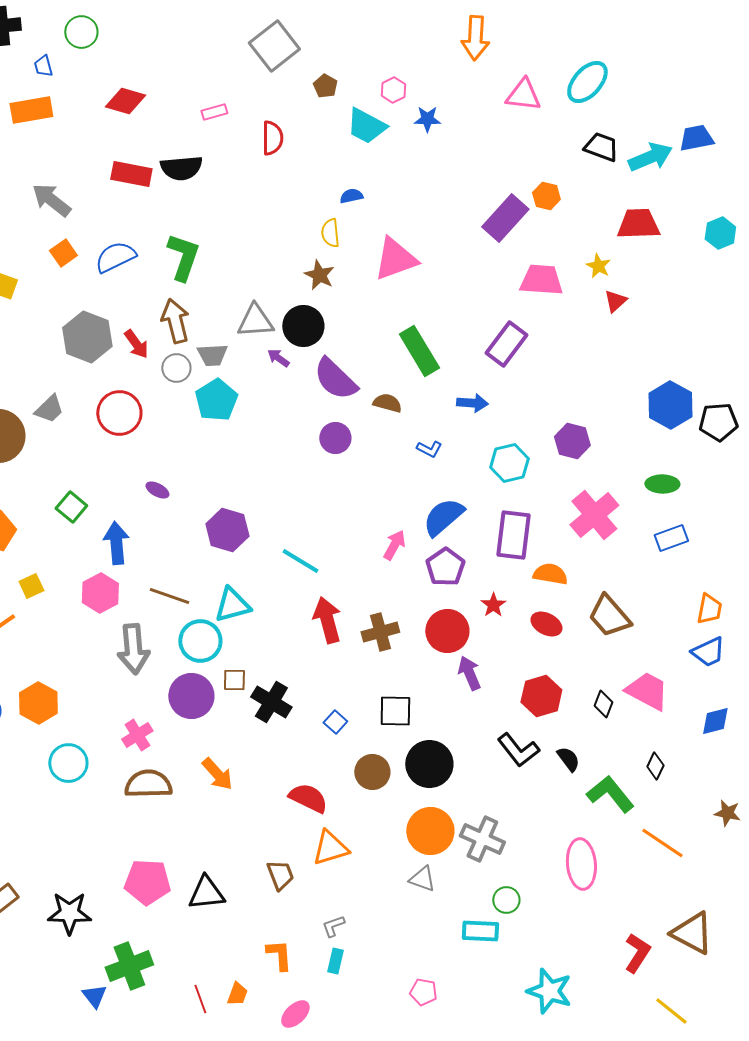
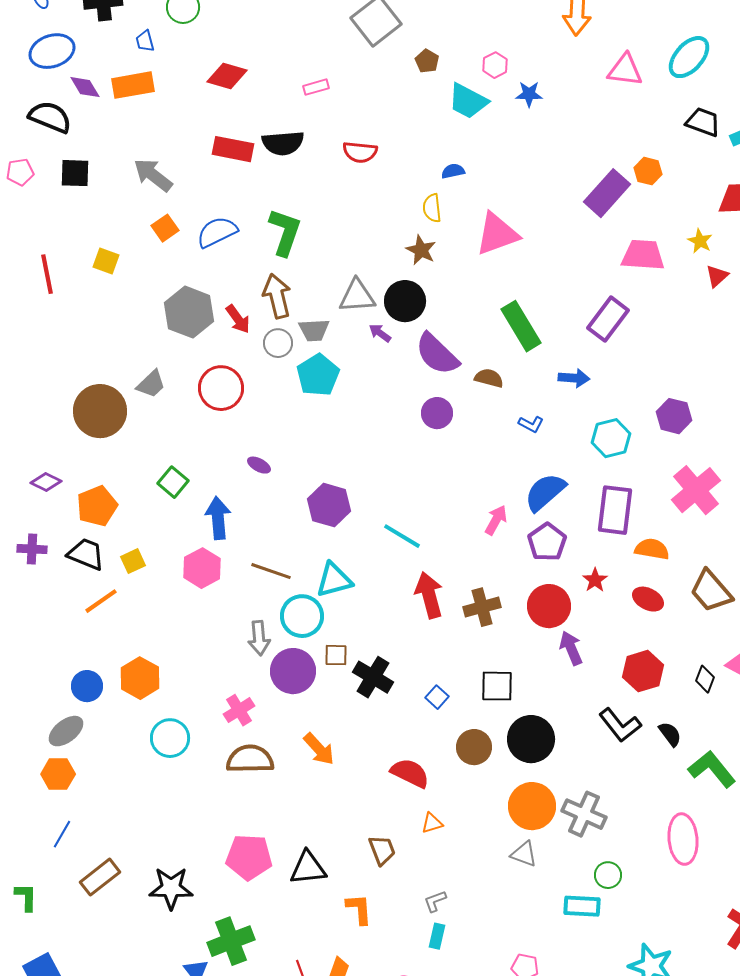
red semicircle: (272, 138) -> (360, 152), moved, turned 96
gray arrow: (133, 649) -> (259, 638), moved, size x0.7
orange triangle: (330, 848) -> (432, 823), size x0.6
orange L-shape: (279, 955) -> (359, 909), moved

